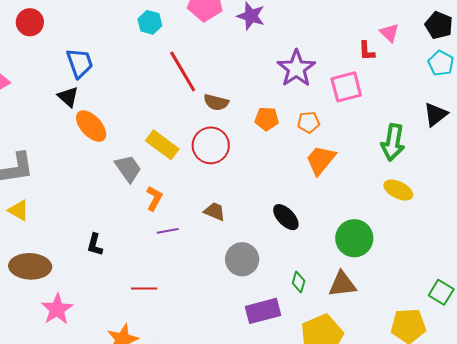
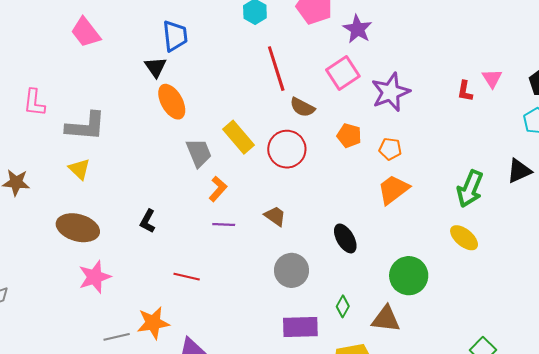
pink square: (346, 87) -> (343, 73), moved, turned -32

